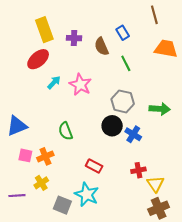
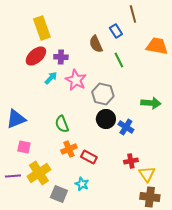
brown line: (154, 15) -> (133, 14), moved
purple cross: (74, 38) -> (61, 57), moved
gray hexagon: (123, 101) -> (103, 94), moved
orange cross: (45, 156) -> (69, 149), moved
yellow cross: (41, 183) -> (39, 173), size x1.6
cyan star: (87, 195) -> (82, 184), size x0.6
purple line: (17, 196) -> (13, 176), moved
brown cross: (159, 208) -> (150, 197), turned 30

